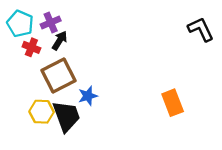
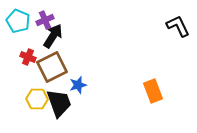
black arrow: (60, 41) -> (53, 36), size x1.4
red cross: (31, 47) -> (28, 57), moved

